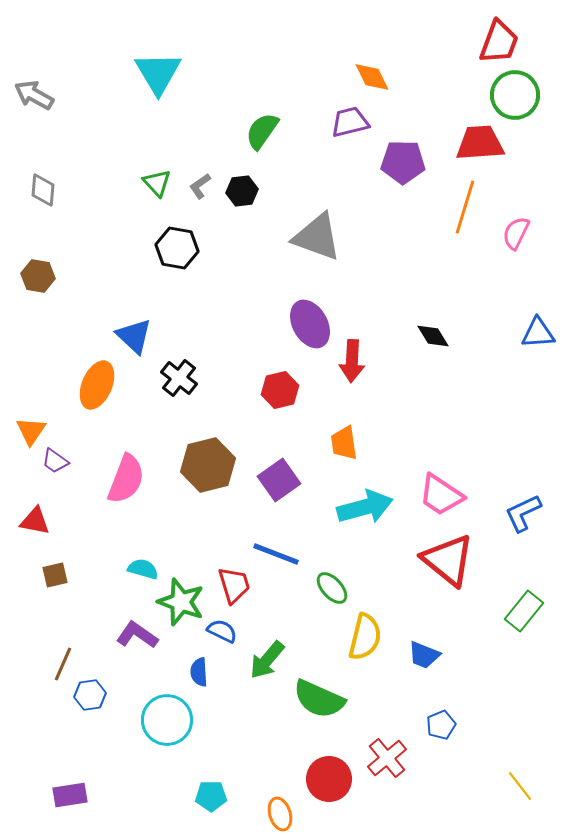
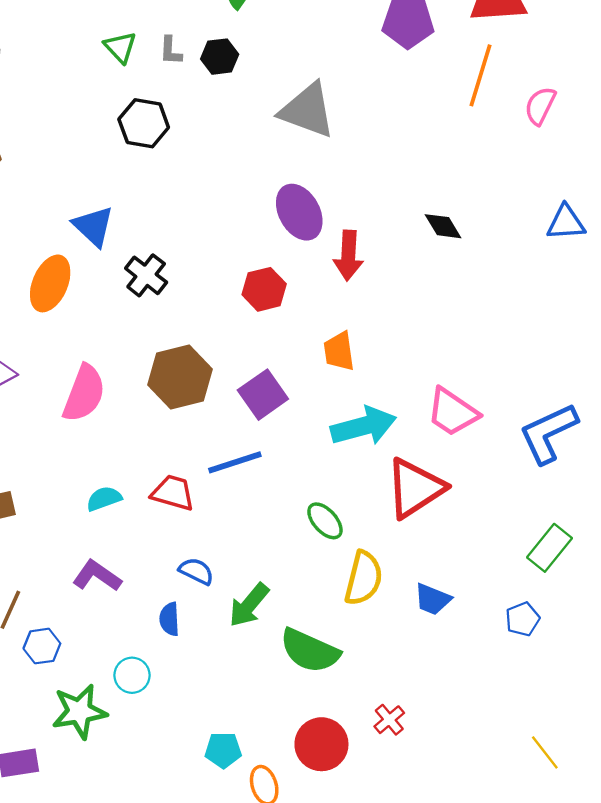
gray L-shape: (200, 186) -> (171, 51), turned -52
blue L-shape: (523, 513) -> (548, 433), size x1.4
blue line: (276, 554) -> (235, 462), moved, turned -39
red triangle: (448, 560) -> (415, 488), moved, turned 48
cyan semicircle: (143, 569) -> (104, 499), turned -36
red trapezoid: (234, 585) -> (173, 493), moved, turned -57
green star: (181, 602) -> (79, 711), moved, turned -30
cyan circle: (167, 720) -> (132, 675), size x0.6
blue pentagon: (441, 725) -> (523, 619), moved
red cross: (387, 758) -> (389, 720), size x0.7
cyan pentagon: (211, 796) -> (223, 750), moved

